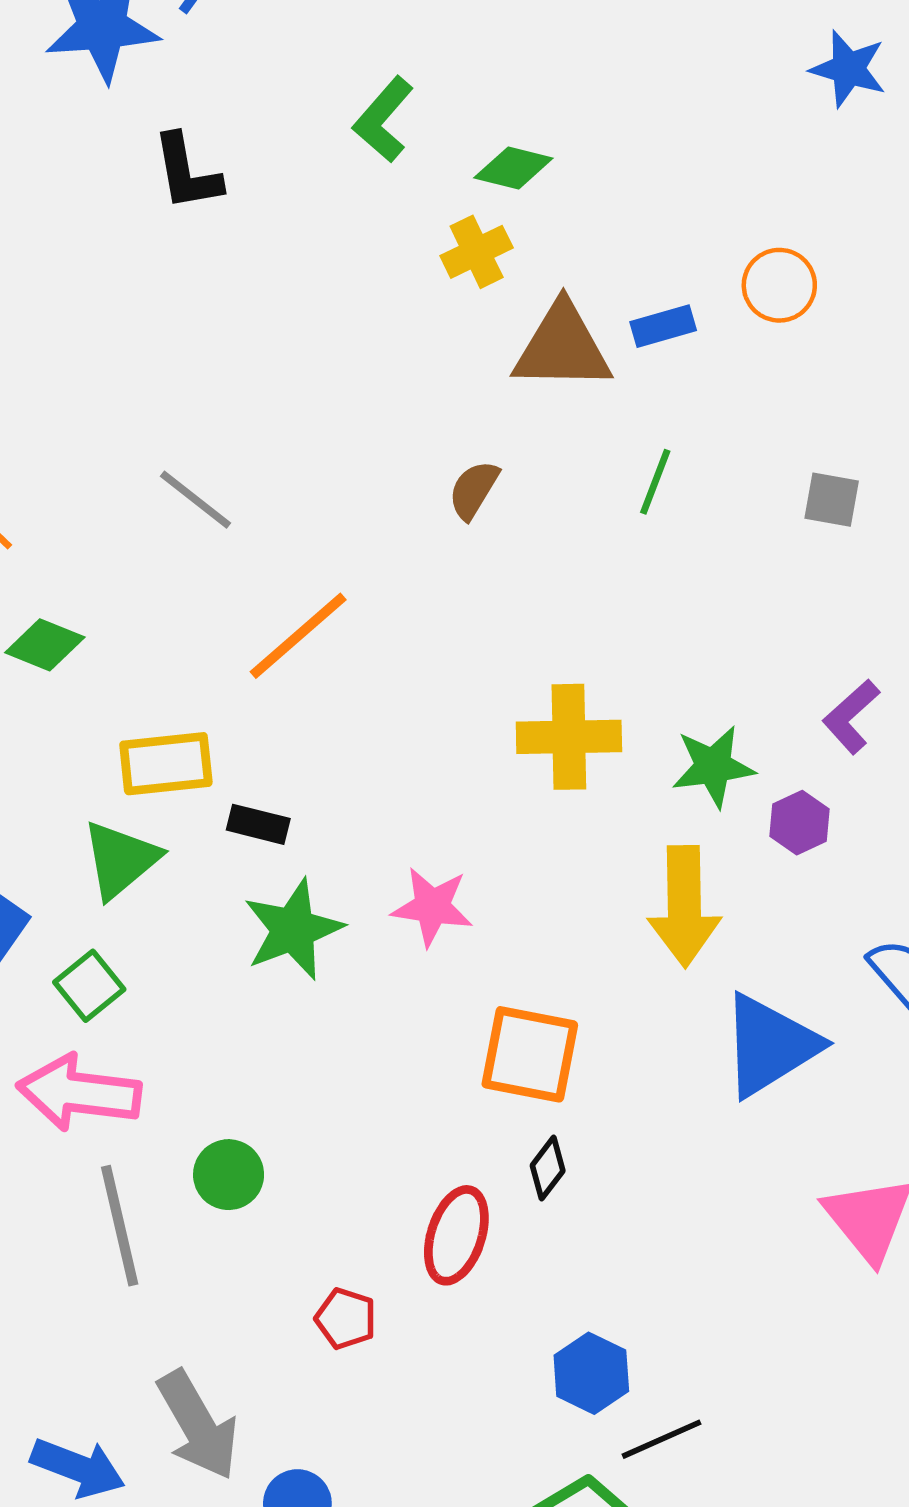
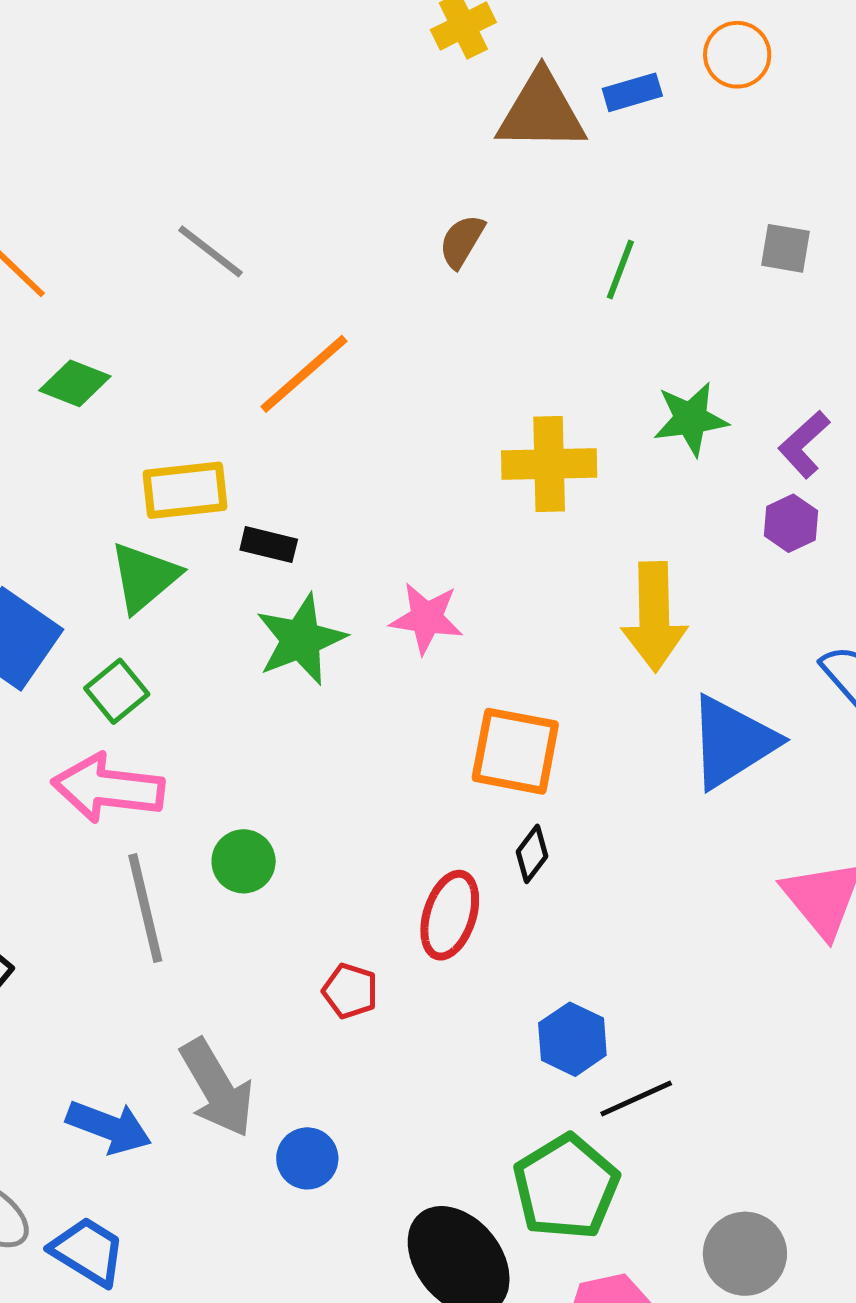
green line: (655, 482) -> (620, 270), moved
green star: (713, 766) -> (691, 419), moved
purple hexagon: (799, 823) -> (791, 523), moved

